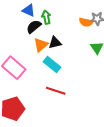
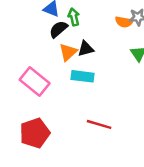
cyan rectangle: (52, 65) -> (83, 76), turned -30
red line: (56, 91) -> (99, 124), moved

